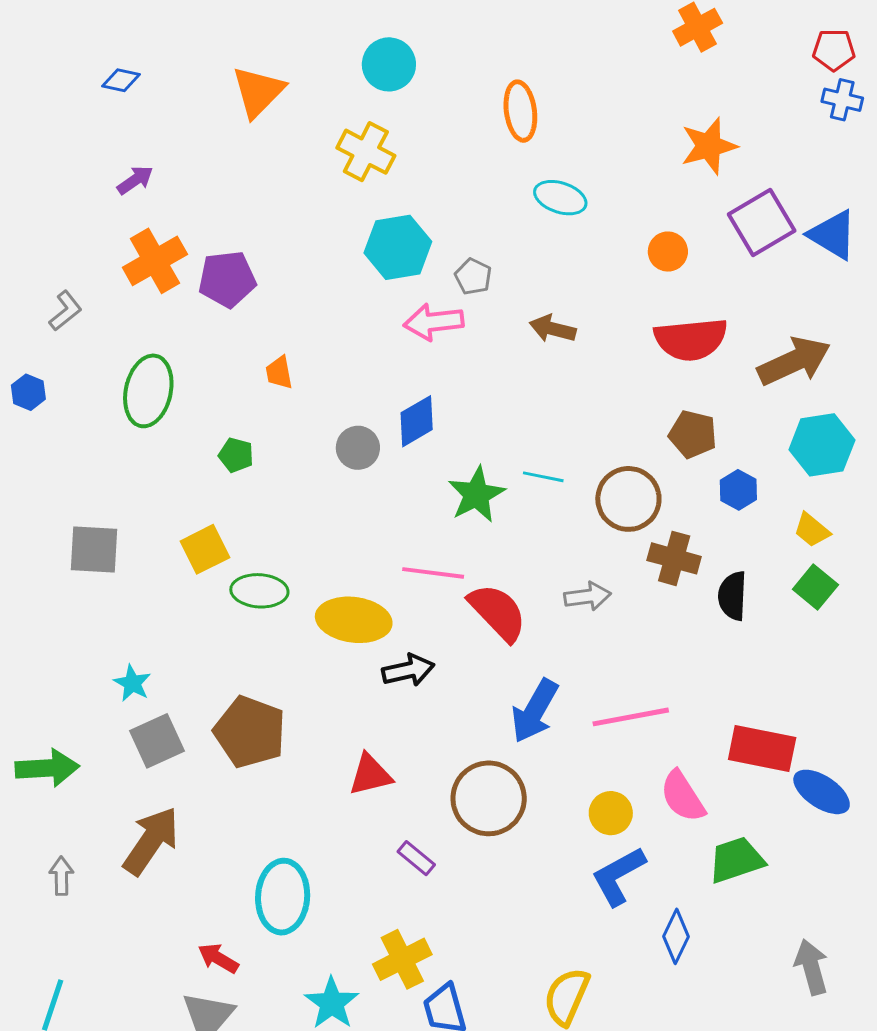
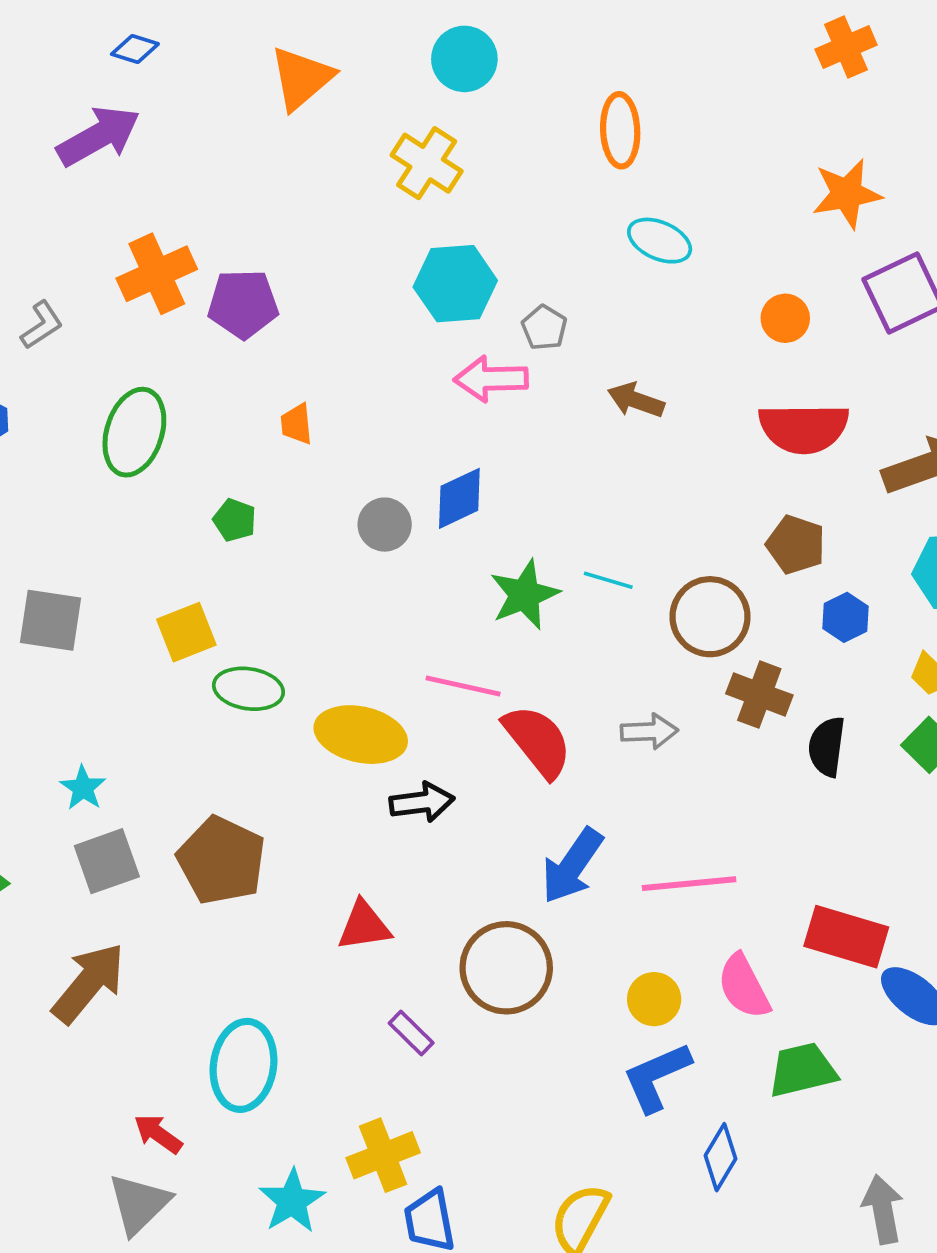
purple arrow: (135, 180) -> (99, 136), moved, size x1.8

